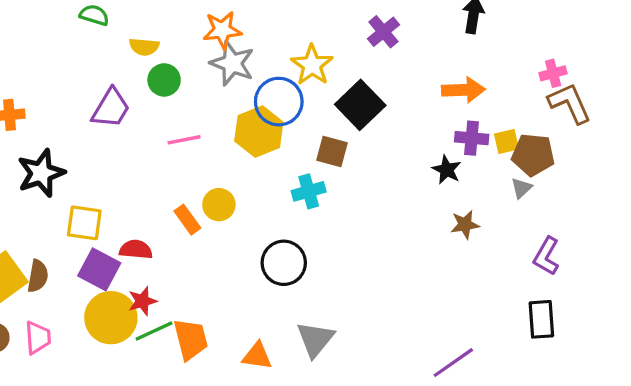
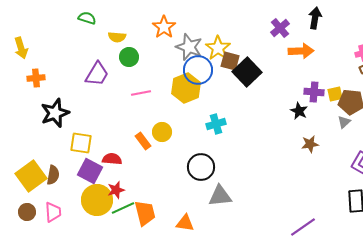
orange star: (222, 30) -> (164, 27), turned -30
purple cross: (383, 32) -> (280, 28), moved
gray star: (232, 63) -> (189, 47), moved
orange arrow: (463, 90) -> (301, 51), moved
brown square: (332, 151) -> (230, 61), moved
gray triangle: (315, 339) -> (220, 196), moved, turned 45

